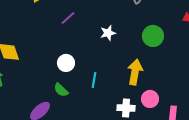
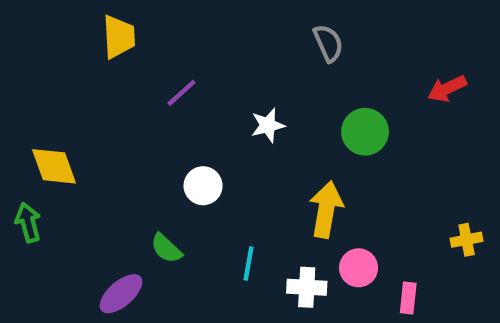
white circle: (66, 63) -> (203, 186), moved
cyan line: (94, 80) -> (248, 263), moved

